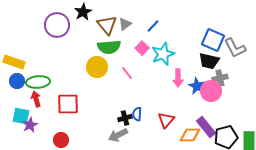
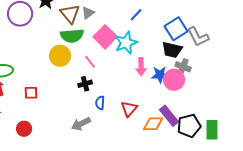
blue line: (153, 26) -> (136, 15), moved
blue square: (213, 40) -> (176, 29), turned 35
pink square: (142, 48) -> (105, 37), size x1.6
gray cross: (220, 78) -> (183, 67), turned 35
blue star: (197, 86) -> (160, 75), turned -30
red square: (68, 104) -> (31, 93), size x0.6
black cross: (125, 118) -> (85, 84), moved

